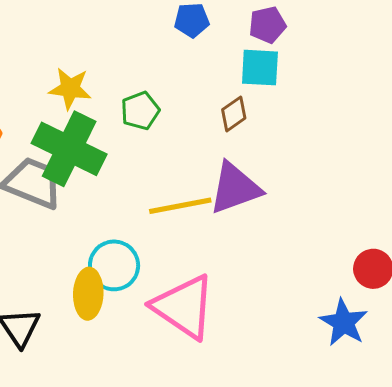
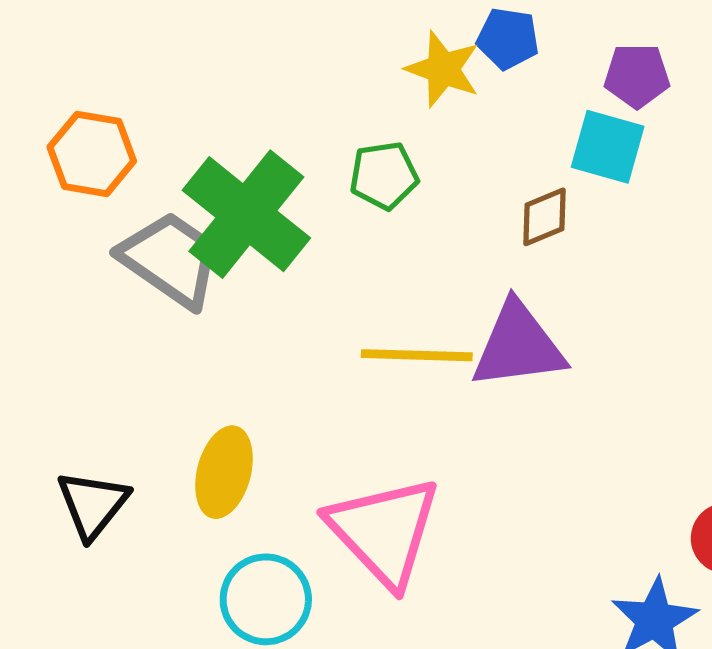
yellow star: (70, 89) -> (443, 69), moved
cyan circle: (114, 265) -> (266, 599), moved

